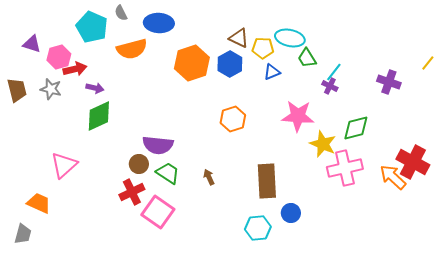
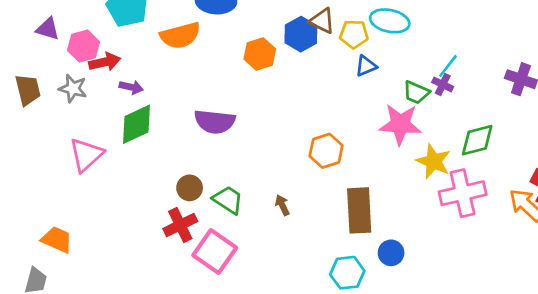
green trapezoid: (307, 58) -> (416, 92), moved, turned -35
orange hexagon: (192, 63) -> (260, 54), size x0.7
blue hexagon: (230, 64) -> (301, 34), moved
orange hexagon: (233, 119) -> (326, 151), moved
purple semicircle: (158, 145) -> (215, 122), moved
pink triangle: (64, 165) -> (86, 155), moved

